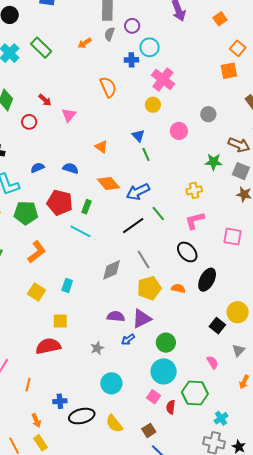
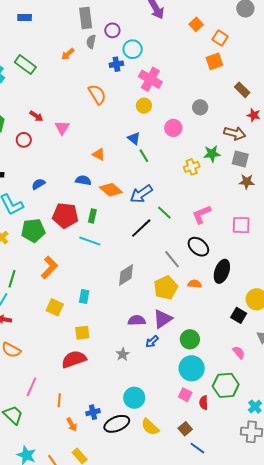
orange square: (220, 19) -> (196, 24), moved
blue semicircle: (71, 168) -> (83, 180), moved
yellow cross: (194, 190) -> (192, 167), moved
gray line: (143, 259) -> (172, 259), moved
cyan circle: (111, 383) -> (134, 398), moved
orange arrow: (36, 420) -> (72, 424), moved

